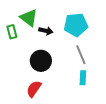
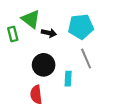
cyan rectangle: (83, 78) -> (68, 79), moved
red semicircle: (34, 89) -> (36, 95), turned -42

